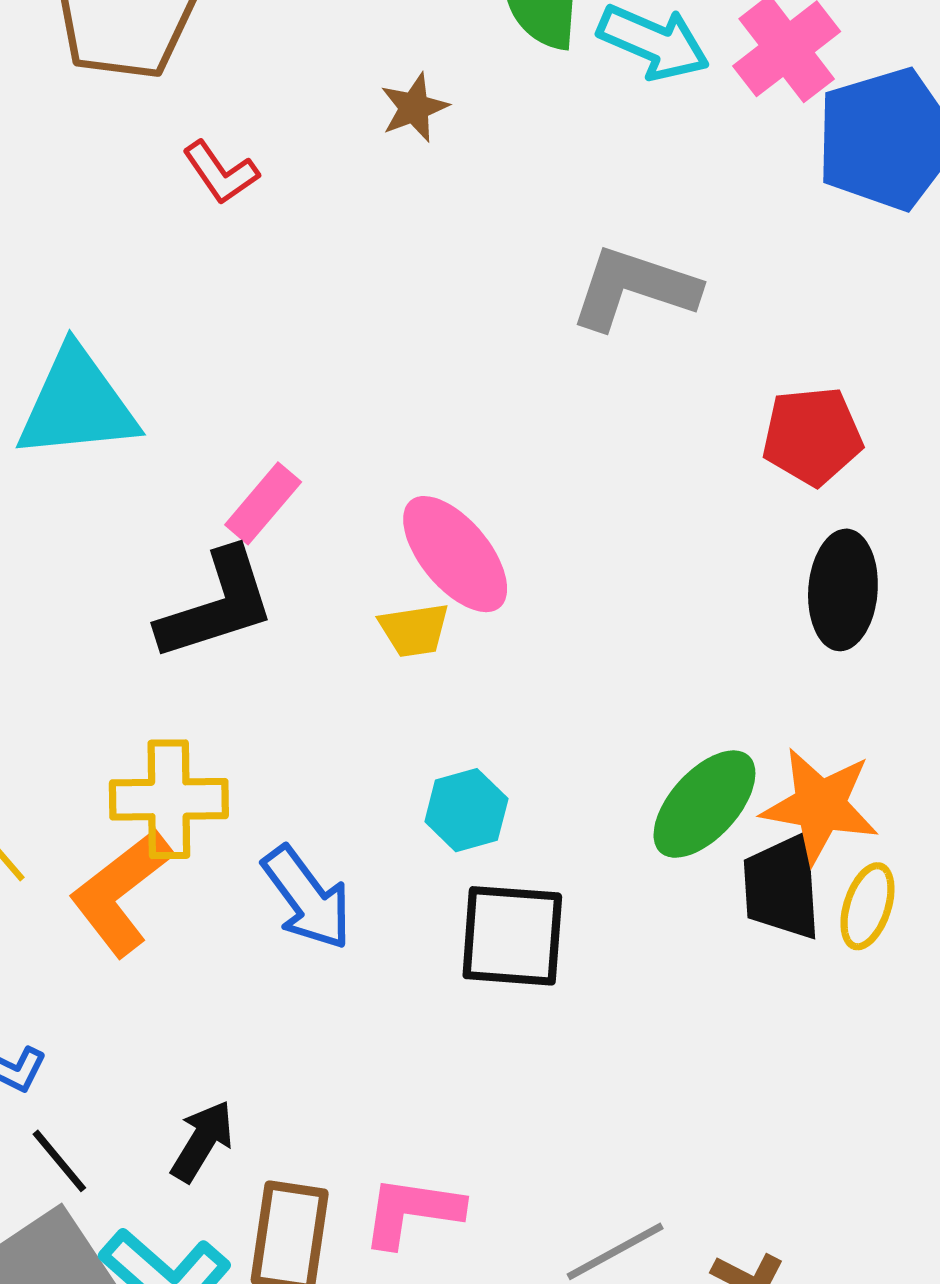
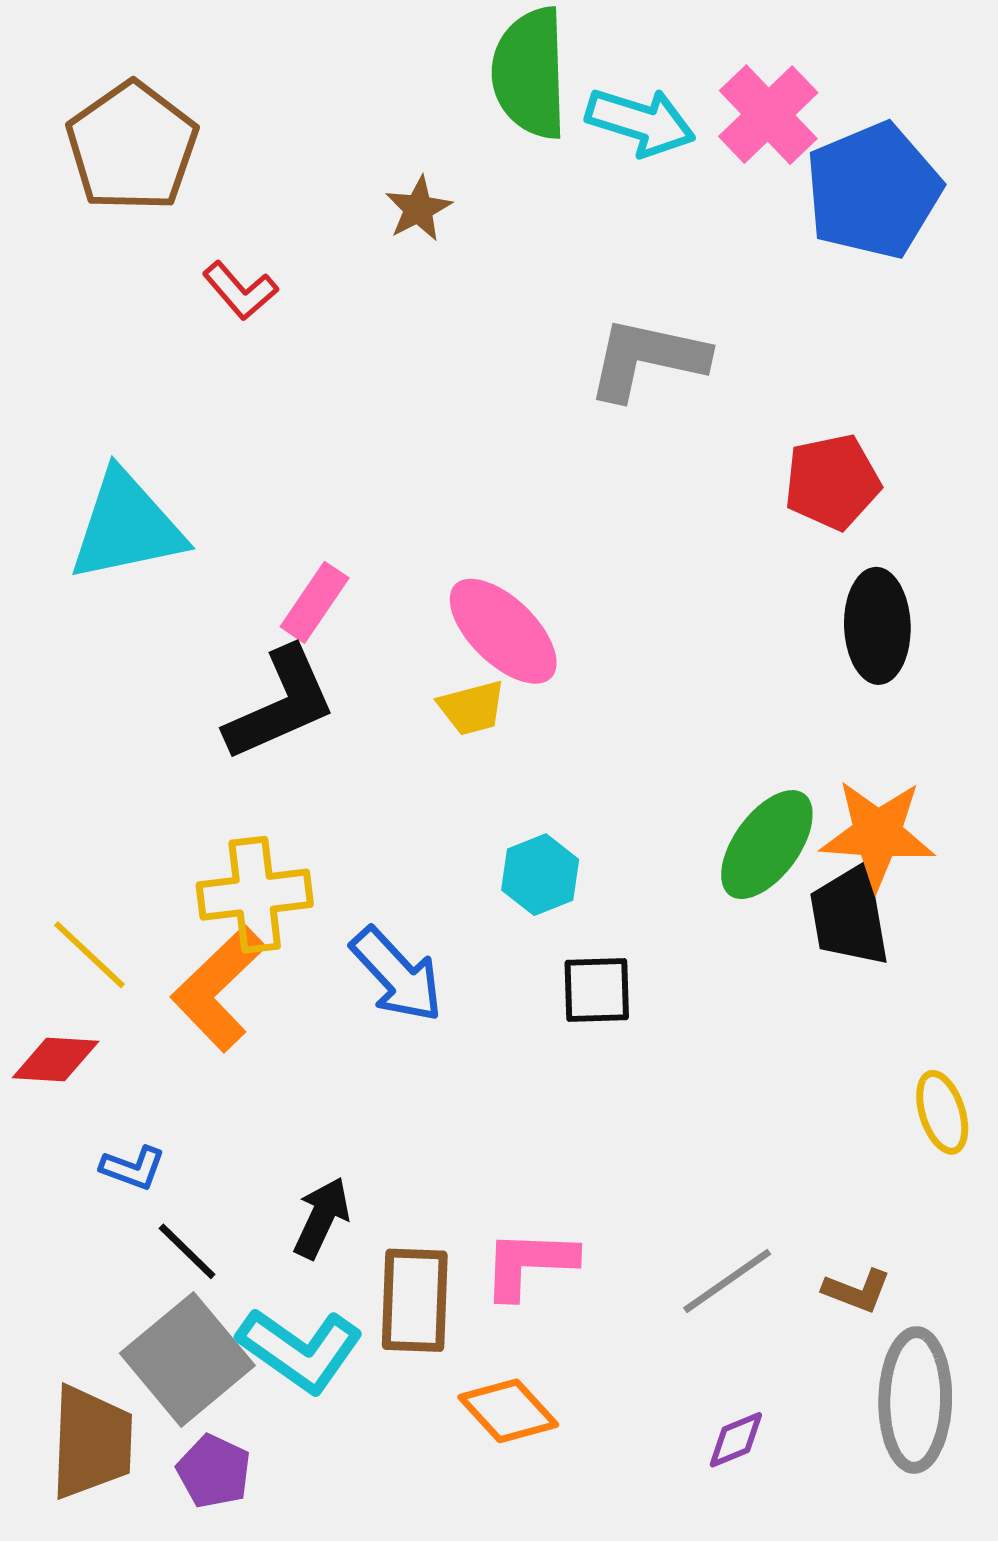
yellow ellipse: (867, 906) -> (942, 1112), moved, turned -30
black square: (512, 936) -> (597, 990), size x0.7

